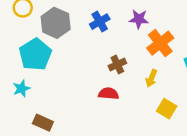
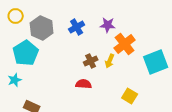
yellow arrow: (151, 78) -> (110, 61), moved

